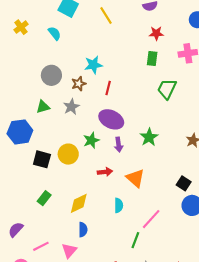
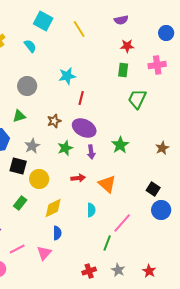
brown star: (79, 84) -> (54, 121), moved
gray star: (71, 107) -> (32, 146), moved
yellow circle: (68, 154) -> (39, 179), moved

